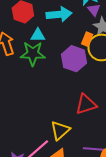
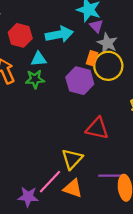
green star: (33, 54) -> (35, 79), size x0.7
red triangle: (86, 104) -> (97, 128), turned 35

